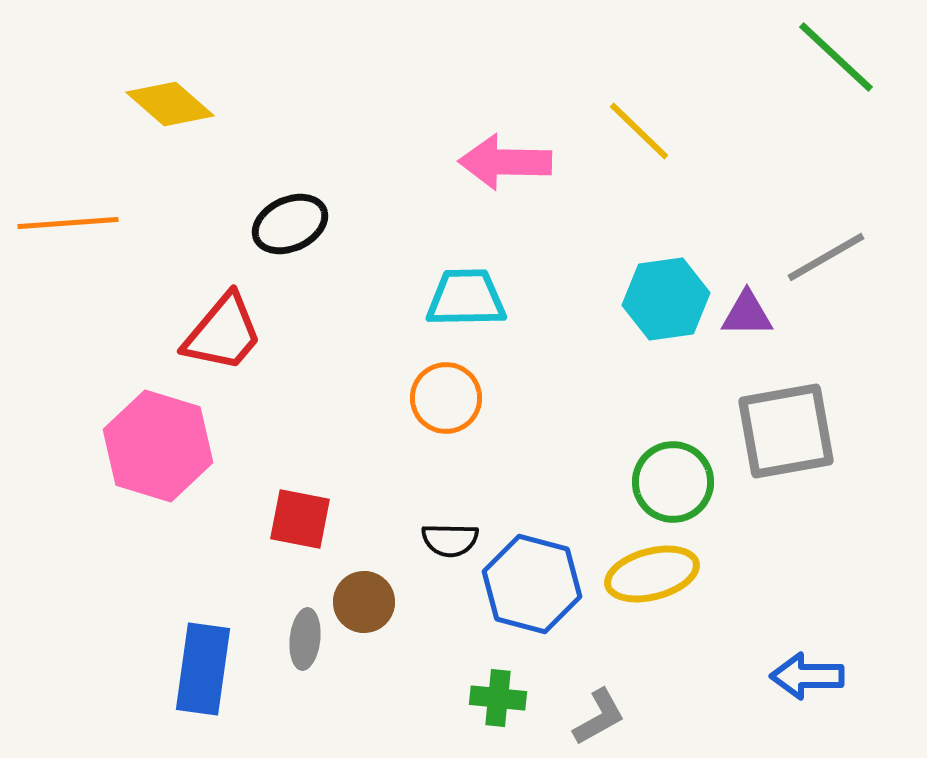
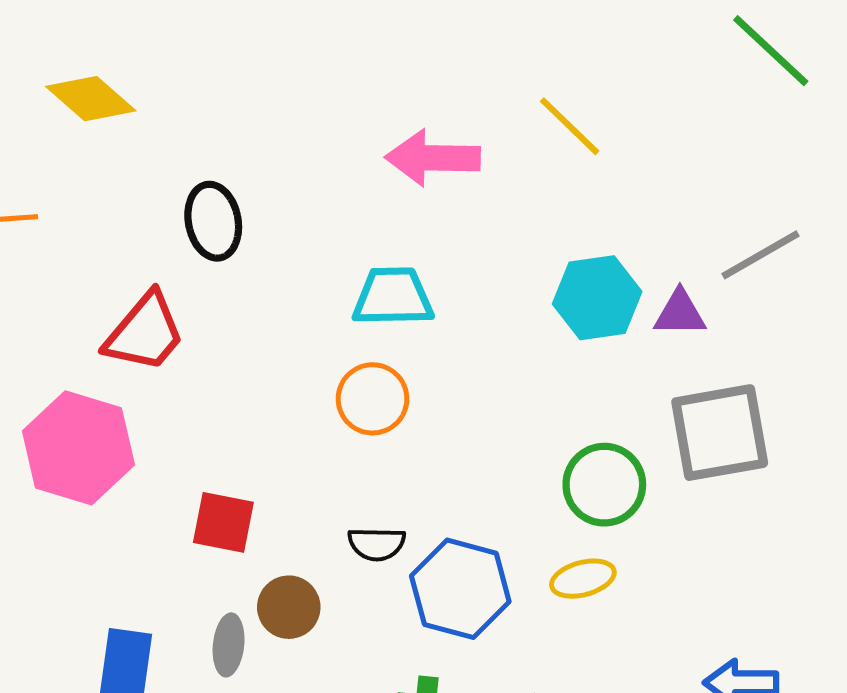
black ellipse: (290, 224) -> (213, 221), turned -76
yellow ellipse: (652, 574) -> (583, 579), size x0.7

